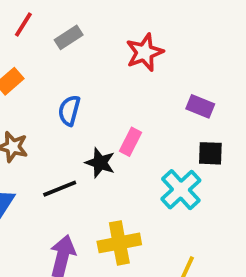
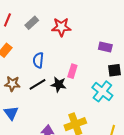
red star: (145, 52) -> (61, 27), moved, turned 30
black line: (60, 189) -> (37, 84), moved

